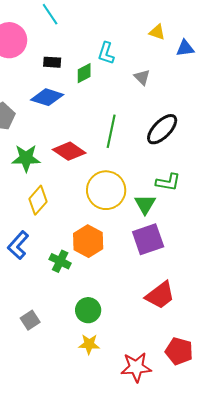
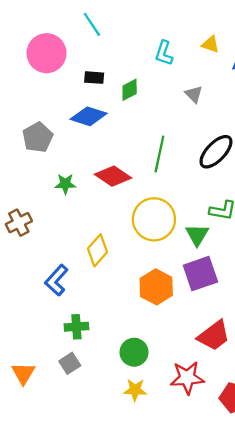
cyan L-shape: (106, 53) -> (164, 53), moved
green star: (26, 158) -> (65, 184), size x0.7
yellow diamond: (38, 200) -> (97, 250), moved
orange hexagon: (88, 241) -> (156, 287), moved
green cross: (60, 261) -> (76, 327), moved, turned -30
red star: (136, 367) -> (187, 378), moved

